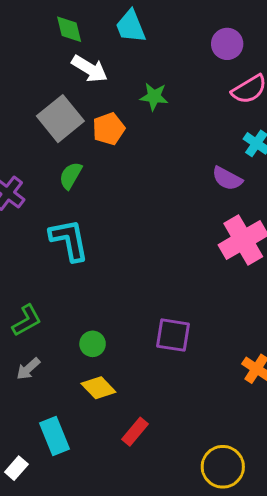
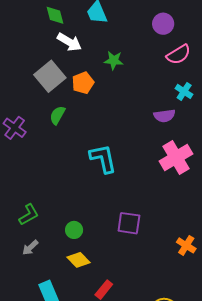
purple semicircle: (227, 179) -> (164, 116), turned -35
cyan L-shape: (69, 240) -> (103, 159), moved

